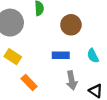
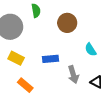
blue rectangle: (61, 55) -> (51, 59), moved
orange rectangle: (29, 83) -> (25, 85), moved

